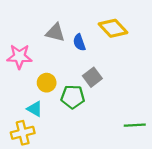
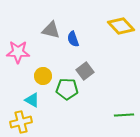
yellow diamond: (113, 28) -> (121, 26), moved

